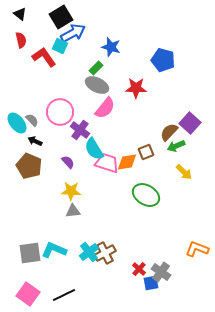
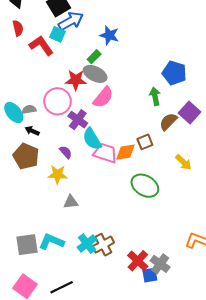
blue pentagon: (163, 60) -> (174, 73), moved
red star: (136, 88) -> (76, 80), moved
gray semicircle: (32, 120) -> (29, 109), turned -56
green arrow: (176, 146) -> (155, 96), moved, turned 102
yellow star: (71, 191) -> (58, 174), moved
red cross: (139, 269) -> (138, 261), size x1.5

